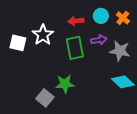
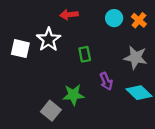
red arrow: (76, 21) -> (69, 15), moved
purple arrow: (99, 40) -> (106, 81), moved, turned 77
green rectangle: (75, 48) -> (85, 54), size x0.6

